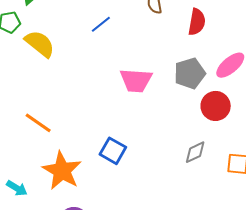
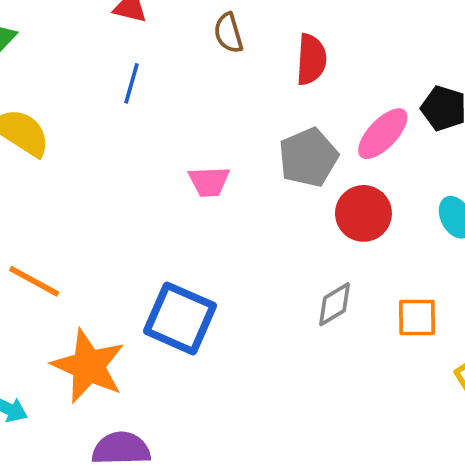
blue line: (101, 24) -> (132, 83), turned -30
pink trapezoid: (136, 80) -> (209, 182), size x0.7
blue square: (113, 151) -> (180, 318), size x1.4

